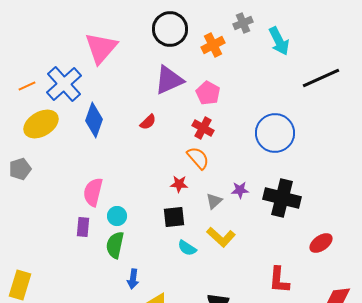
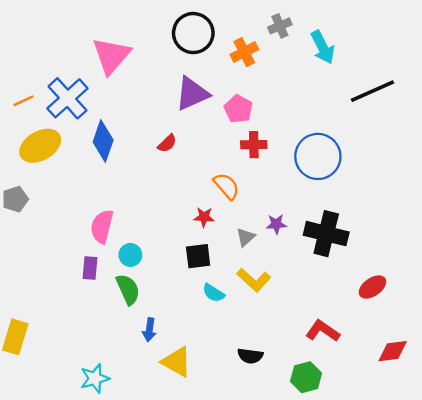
red cross: (203, 128) -> (254, 145), moved, turned -30
green semicircle: (115, 245) -> (128, 289), turned 144
red L-shape: (279, 280) -> (323, 331), turned 120

